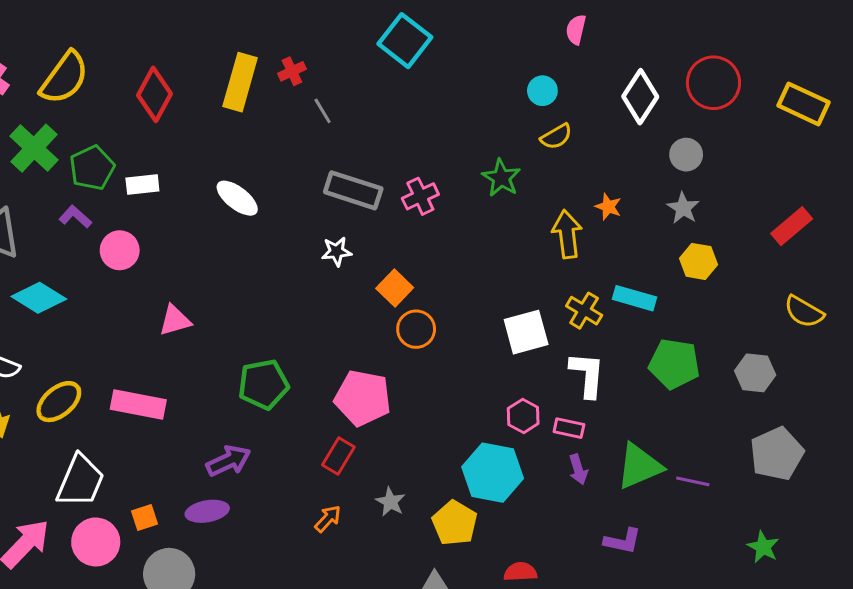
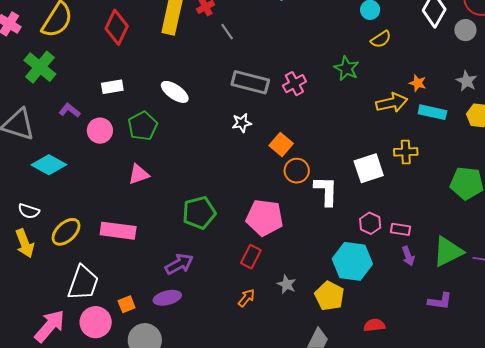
gray circle: (686, 155) -> (465, 30), moved
green pentagon: (92, 168) -> (143, 126), moved
yellow arrow: (567, 234) -> (392, 103), turned 88
cyan rectangle: (634, 298) -> (432, 112), moved
yellow cross: (584, 311) -> (406, 152), turned -30
white L-shape: (587, 375) -> (326, 191), moved

